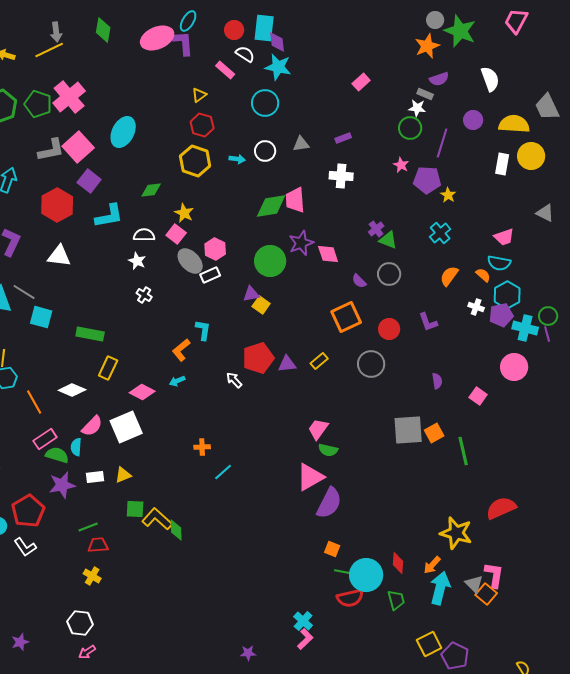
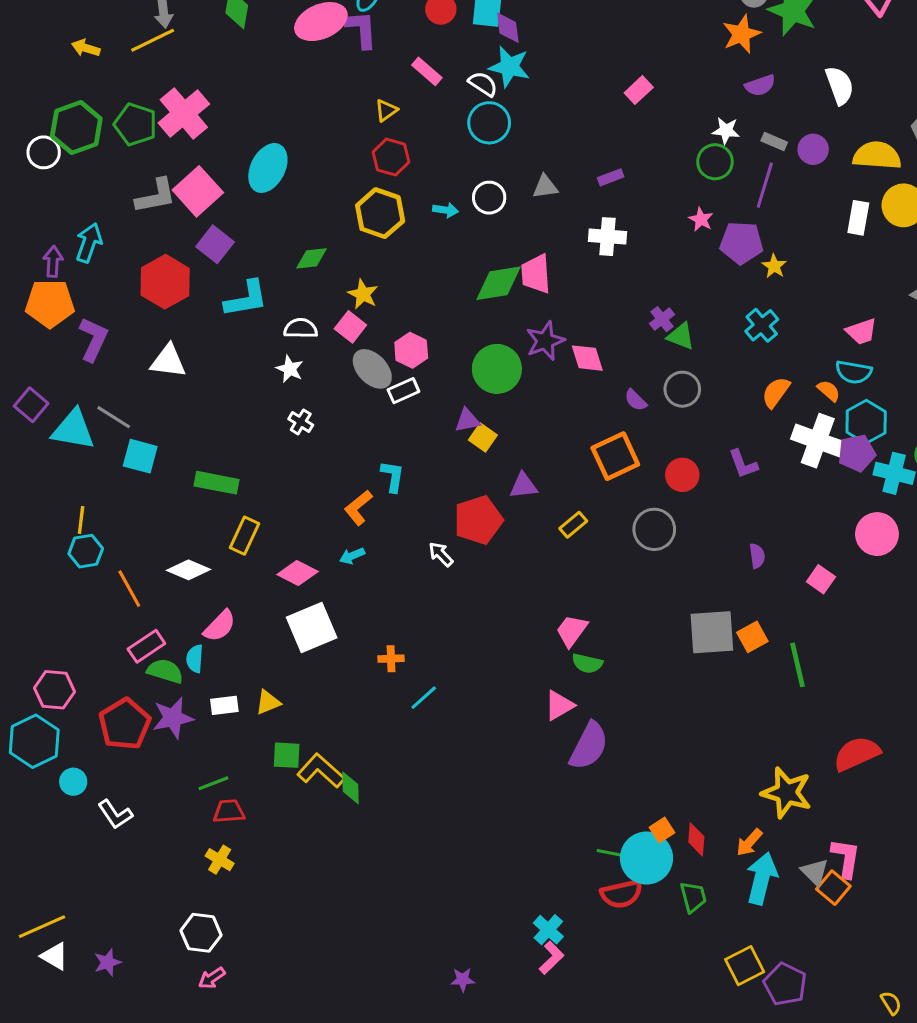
white semicircle: (245, 54) -> (483, 84), moved
gray rectangle: (425, 94) -> (774, 141), moved
white cross: (476, 307) -> (818, 441), size x2.0
purple triangle: (287, 364) -> (523, 486), moved
white square: (126, 427) -> (312, 628), moved
pink triangle: (310, 477) -> (559, 705), size x0.7
red pentagon: (28, 511) -> (125, 724), moved
orange square: (332, 549) -> (662, 830), moved, turned 35

